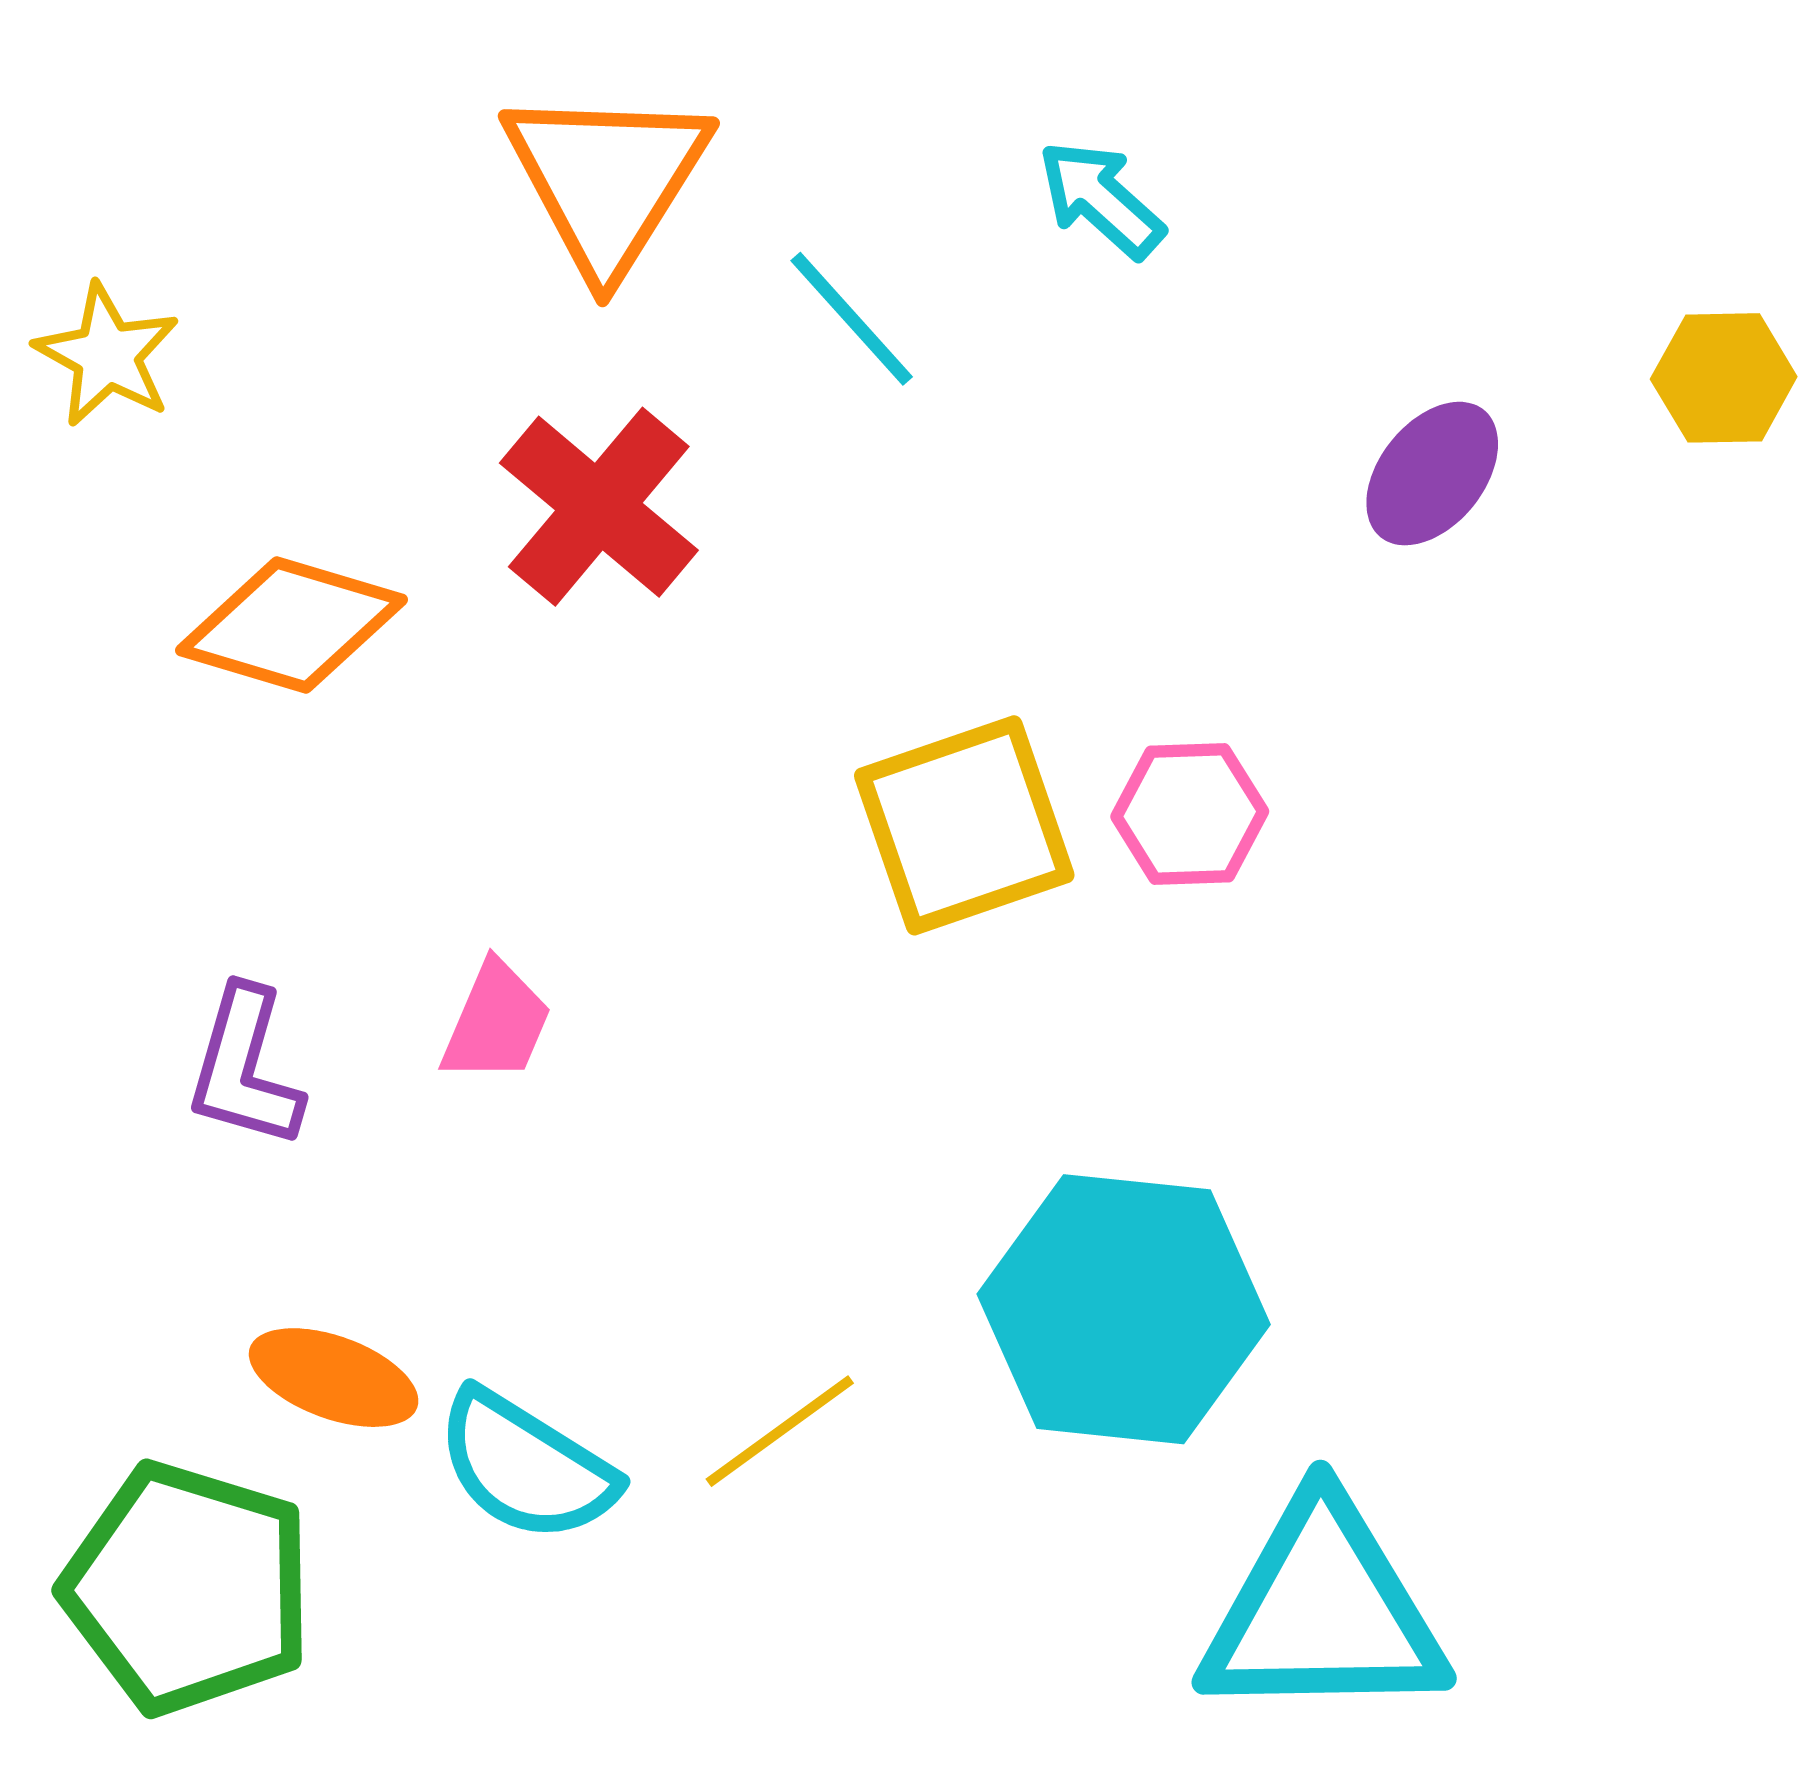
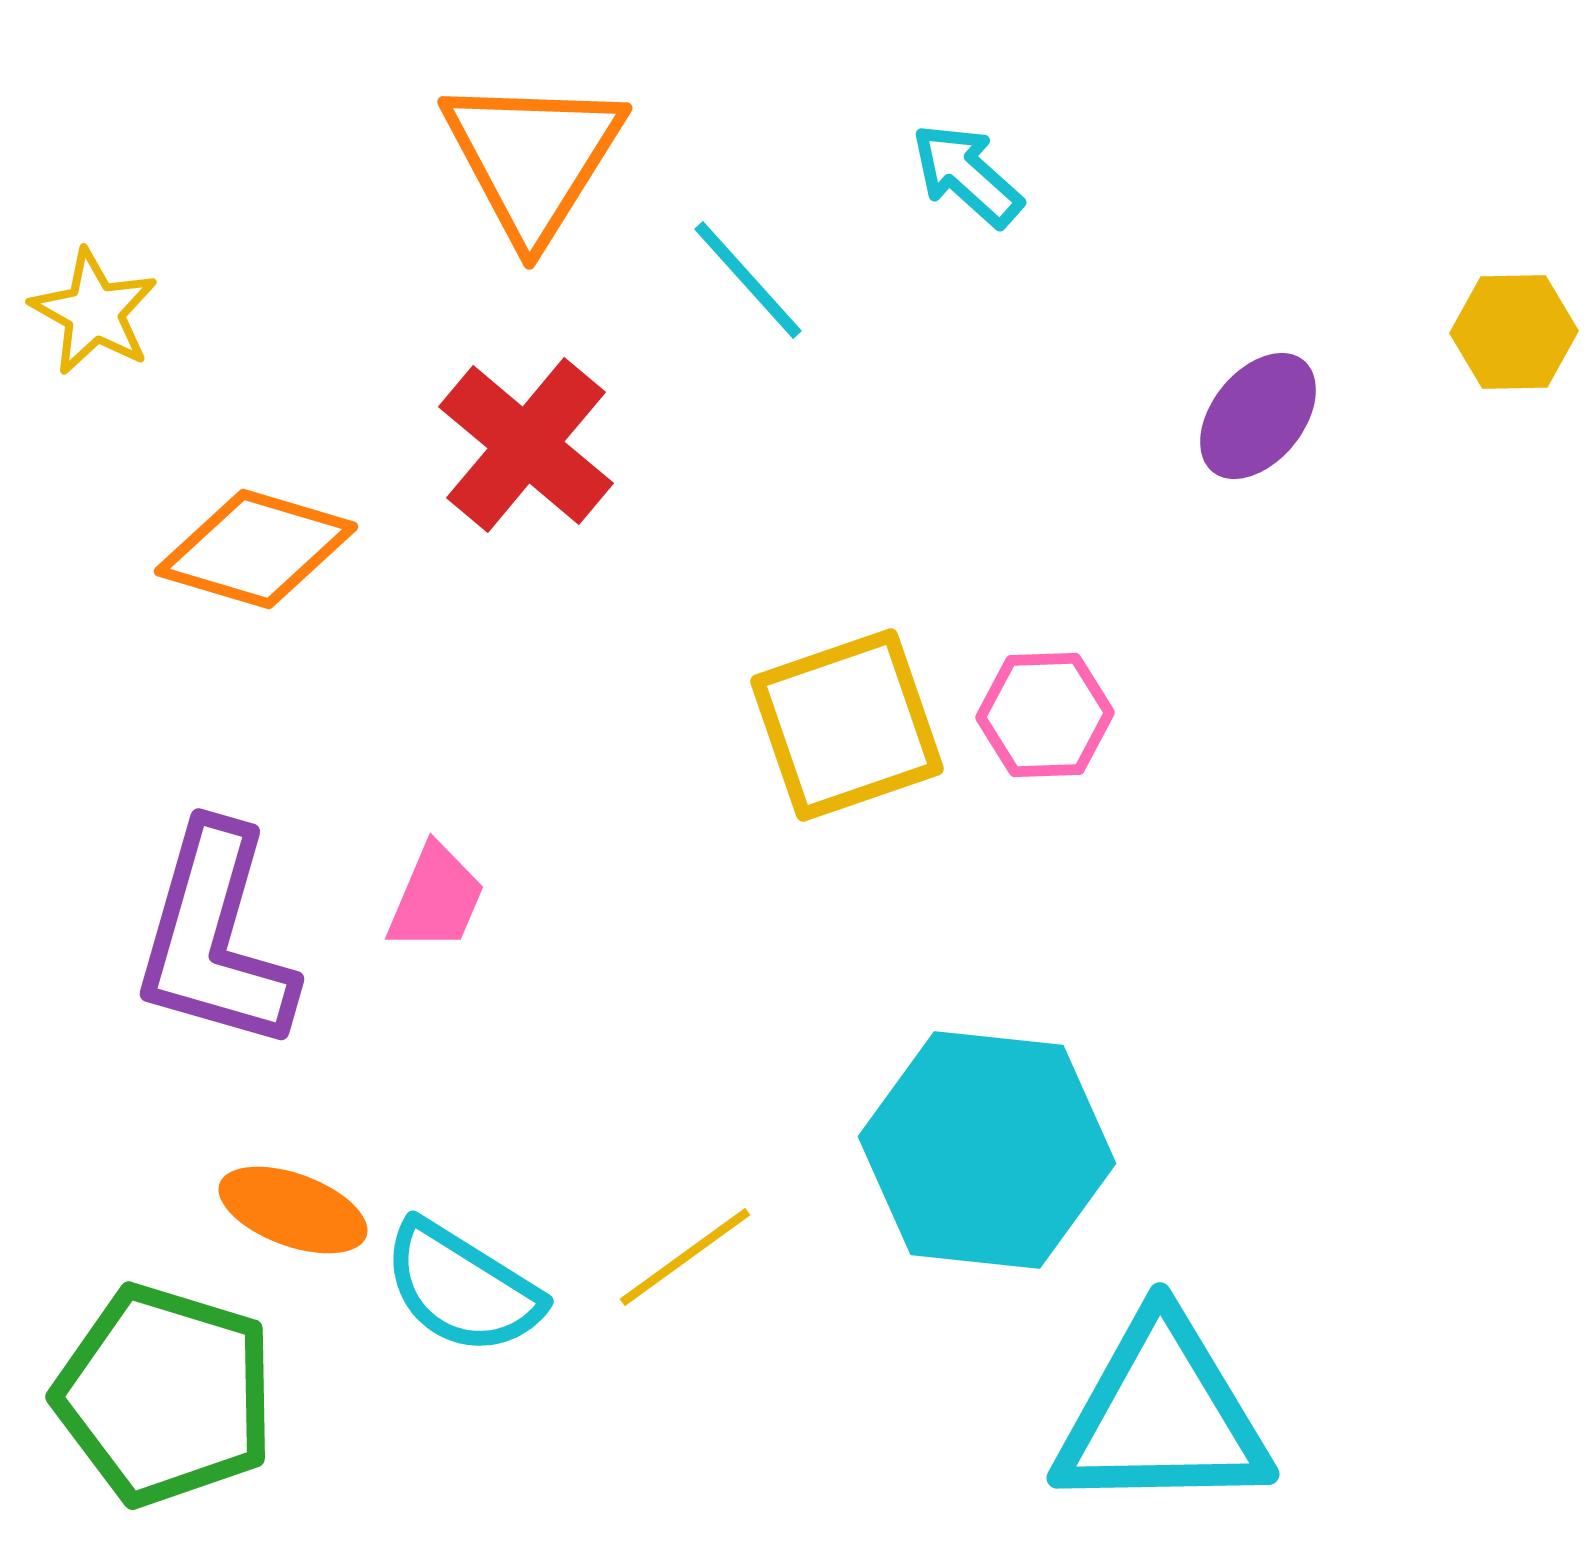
purple L-shape: (245, 1068) -> (215, 938), size x1.6

